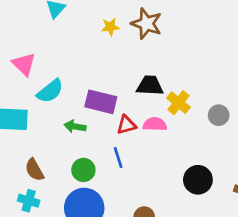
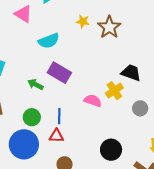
pink triangle: (24, 64) -> (23, 14), moved, turned -30
black trapezoid: (150, 86) -> (131, 73), moved
cyan semicircle: (50, 91) -> (49, 41), moved
red triangle: (126, 125) -> (56, 136), moved

